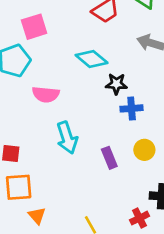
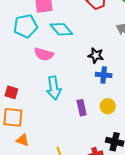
cyan diamond: (92, 59) -> (61, 29), moved
orange triangle: (37, 216) -> (22, 140), turned -40

